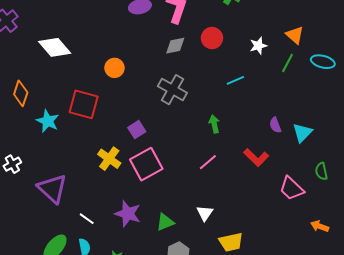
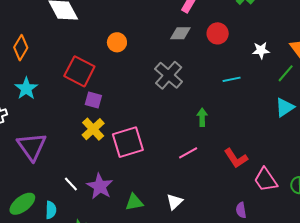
cyan star: (48, 121) -> (26, 88), moved
purple semicircle: (275, 125) -> (241, 210), moved
purple square: (137, 130) -> (93, 100), moved, turned 36
cyan triangle: (302, 133) -> (285, 107), moved
pink trapezoid: (292, 188) -> (266, 180), moved
white line: (87, 219) -> (71, 184), moved

